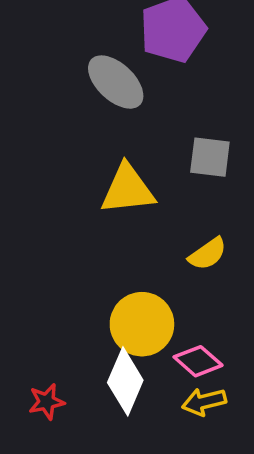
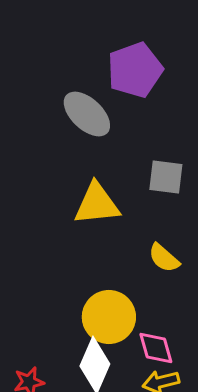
yellow semicircle: (208, 254) -> (164, 258), turned 76
pink diamond: (198, 361) -> (156, 348), turned 33

